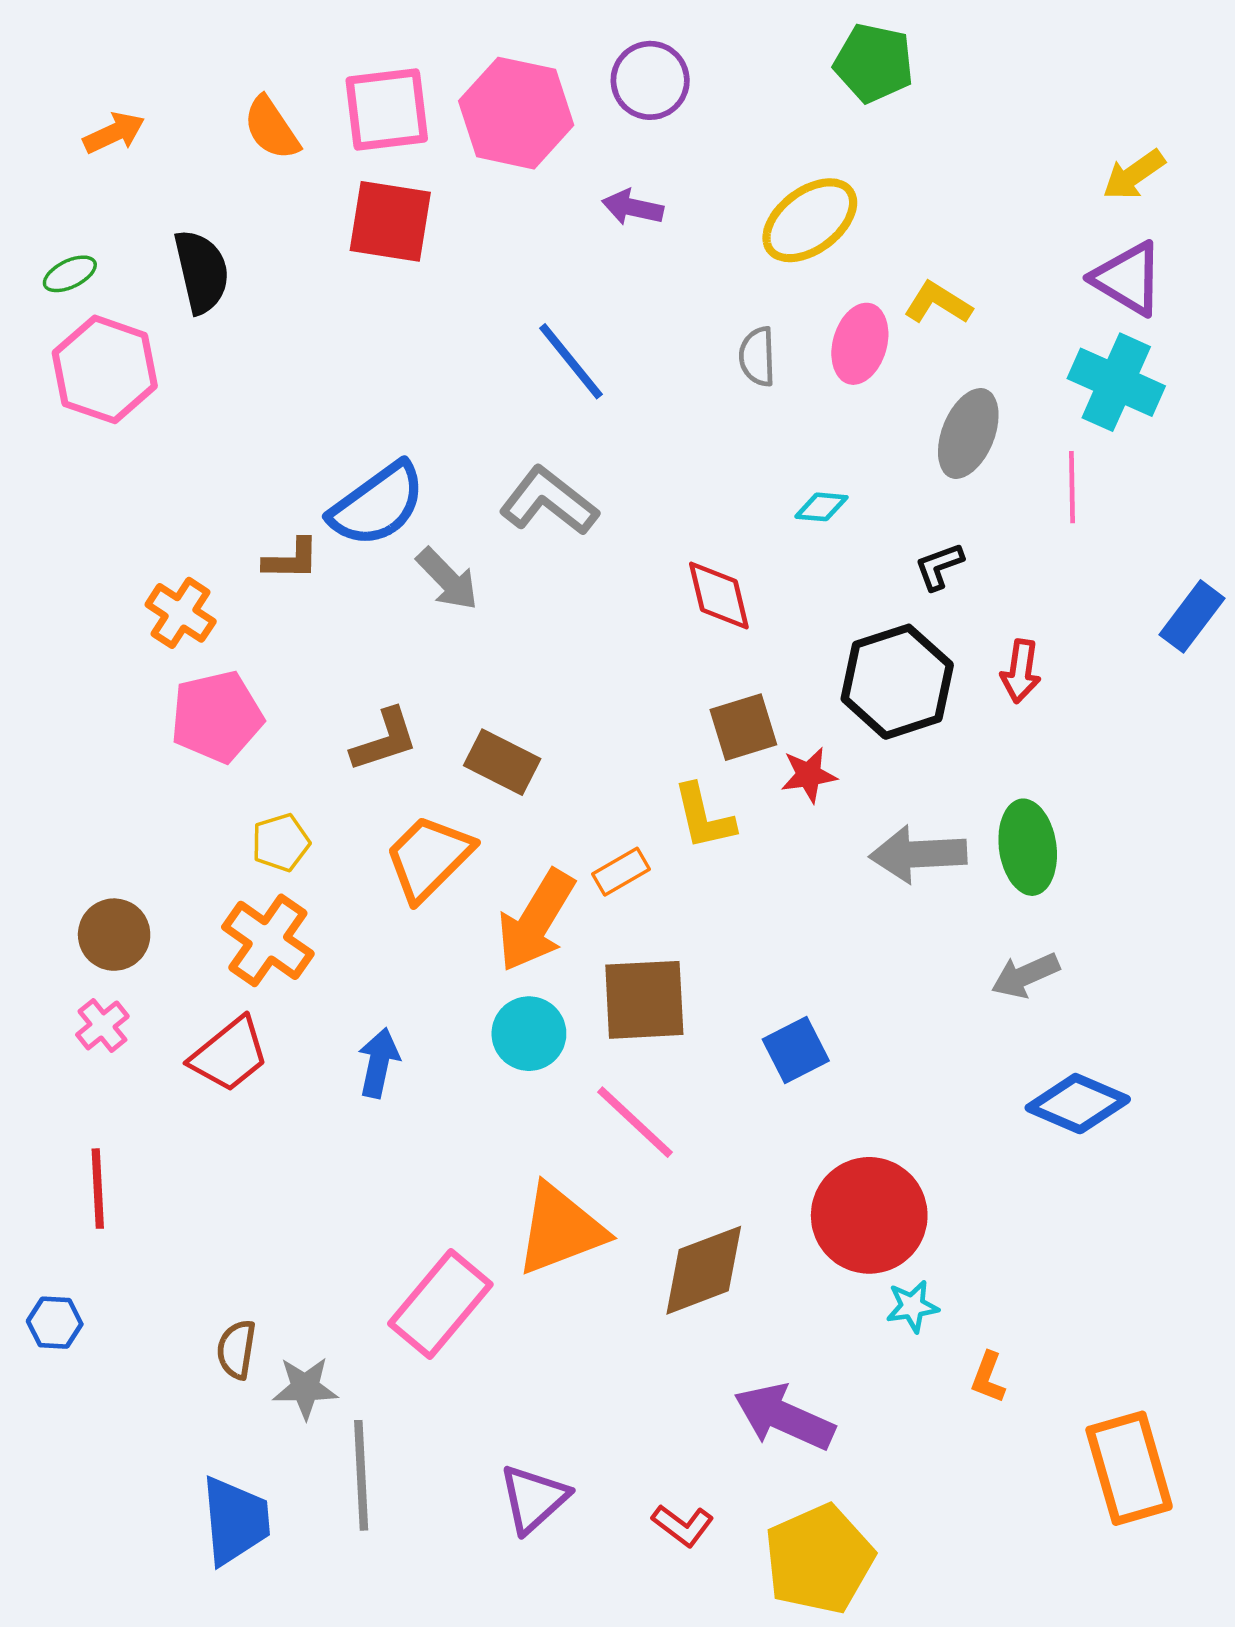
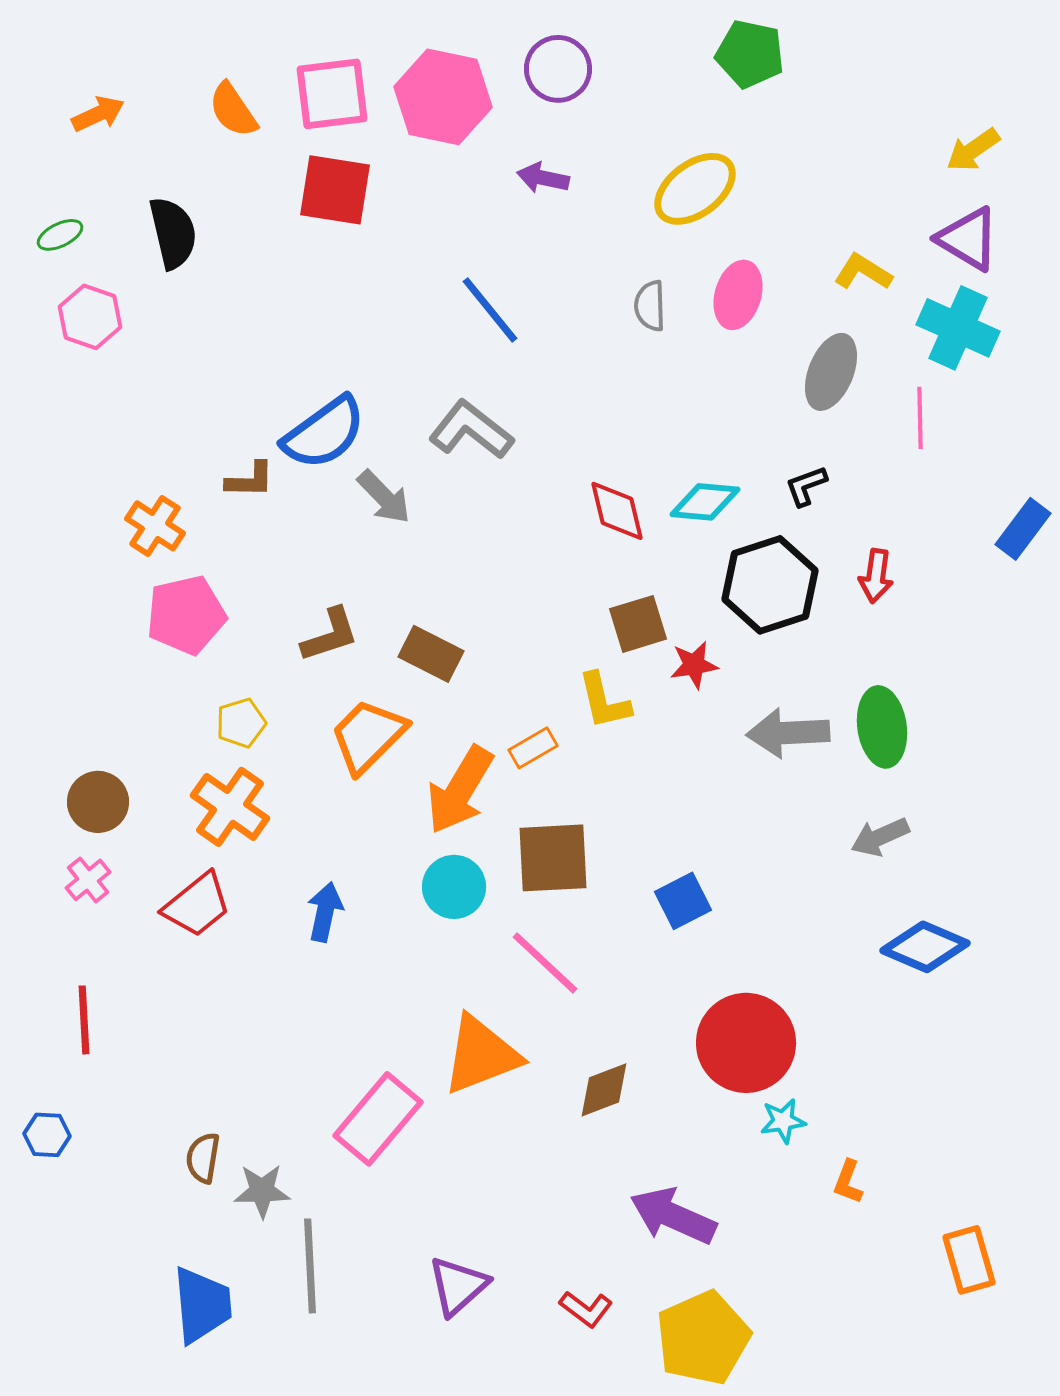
yellow L-shape: (938, 303) -> (863, 272), moved
pink hexagon: (105, 369) -> (90, 317), size x0.7
cyan diamond: (821, 507) -> (705, 502), moved, size x1.5
brown diamond: (704, 1270) -> (604, 1090), size x0.7
orange rectangle: (1129, 1468) -> (969, 1260), size x0.7

